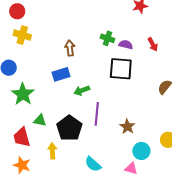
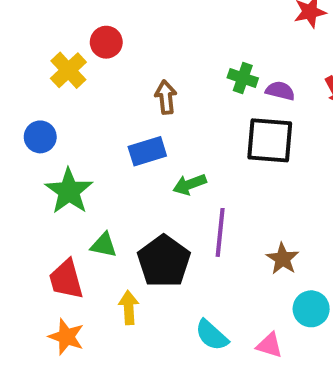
red circle: (17, 11) -> (106, 42), moved
yellow cross: (22, 35) -> (68, 70), turned 30
pink triangle: (131, 168) -> (269, 345), moved

